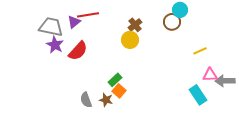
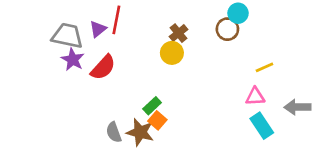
red line: (88, 15) -> (116, 20), turned -70
pink triangle: (210, 75) -> (255, 97), moved
brown star: (106, 100) -> (140, 132), size x1.5

